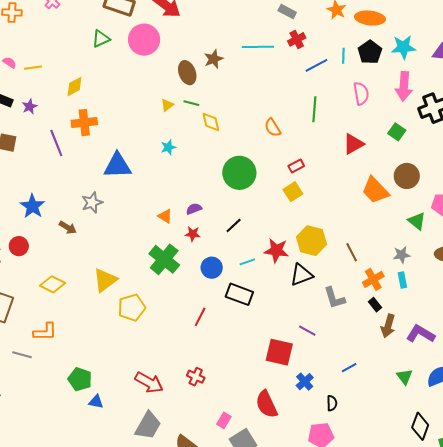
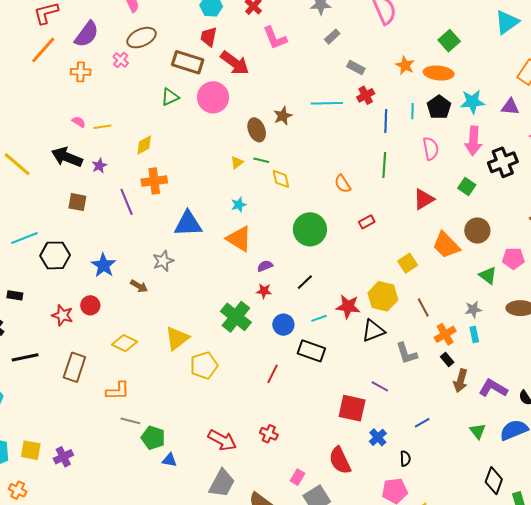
blue line: (316, 65) -> (386, 121), turned -60
yellow square: (293, 192) -> (408, 263), moved
orange triangle: (165, 216) -> (239, 239), moved, size x1.8
gray line: (22, 355) -> (130, 421), moved

